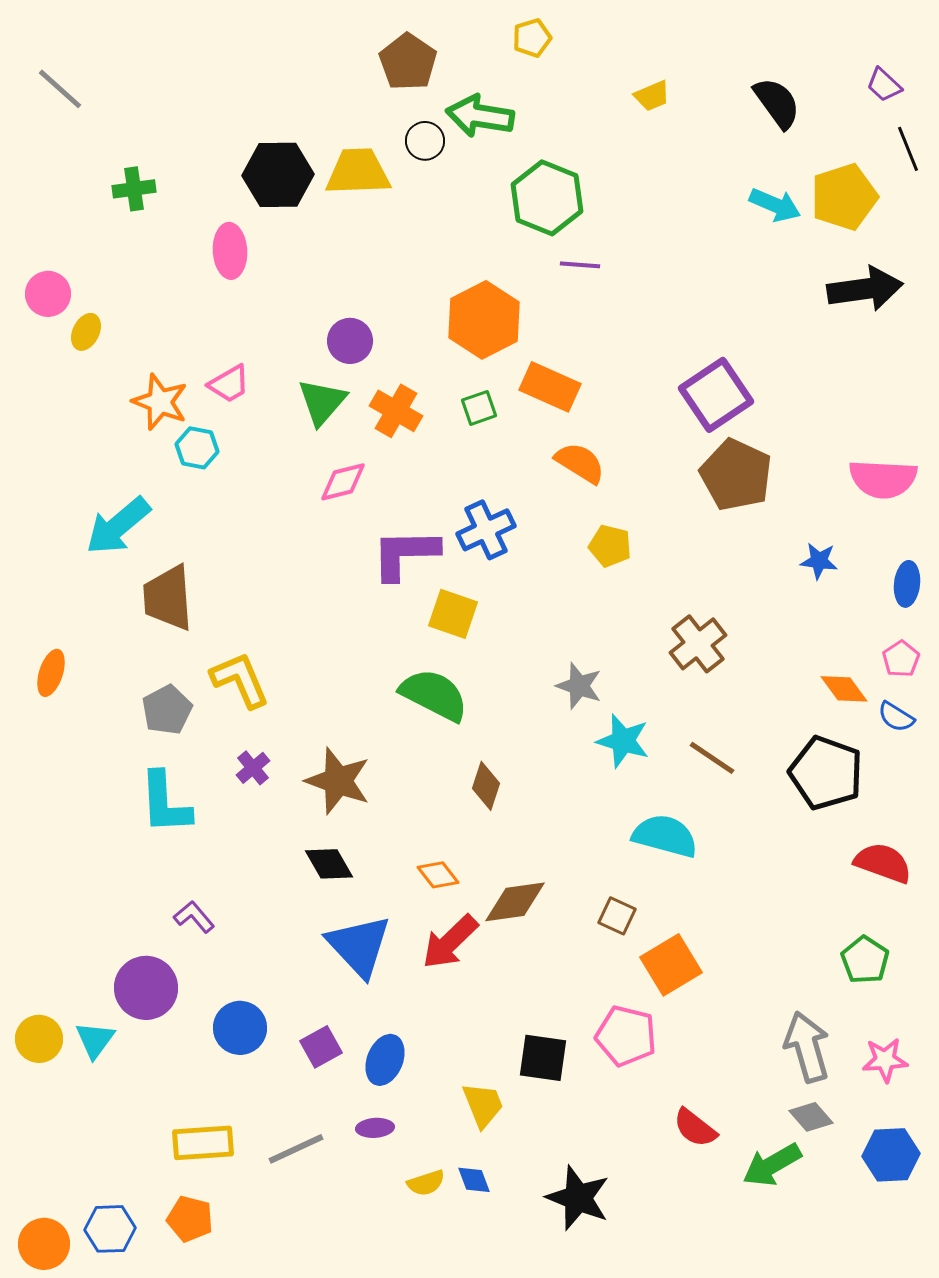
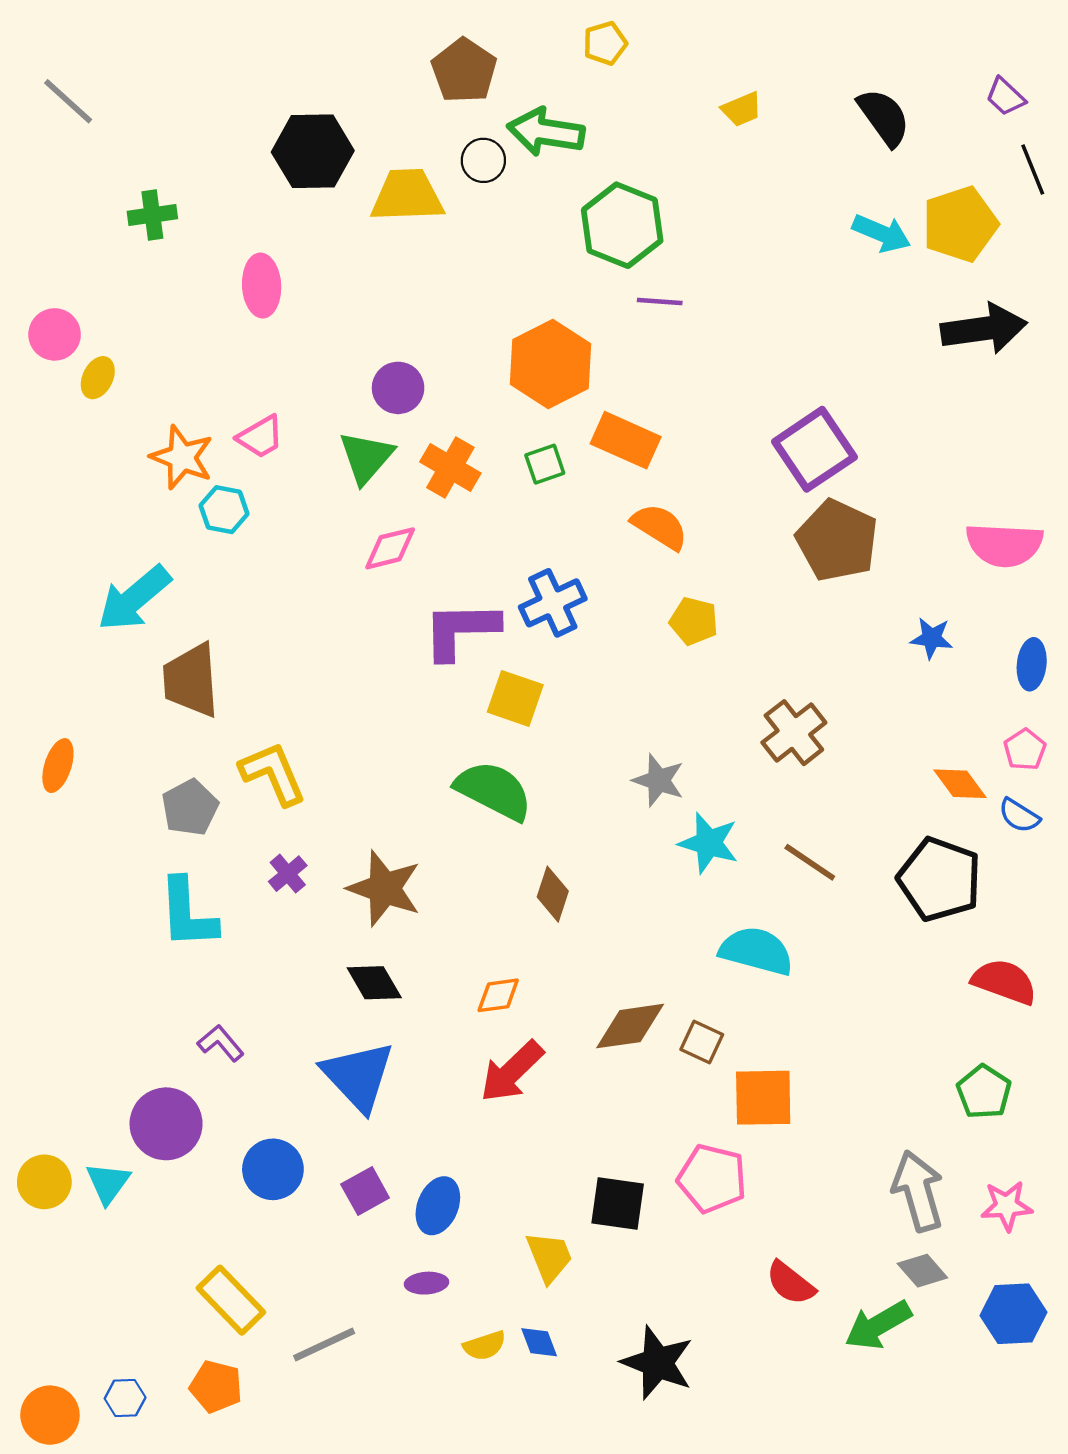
black hexagon: (278, 175) -> (313, 151), moved
orange diamond: (438, 875) -> (498, 995), turned -60
brown diamond: (515, 902) -> (630, 1026), moved
blue triangle: (359, 946) -> (358, 1076), moved
orange square: (671, 965) -> (763, 1098), turned 30
yellow rectangle: (203, 1143) -> (231, 1300), turned 50
gray line: (296, 1149) -> (324, 1345), moved
blue hexagon: (110, 1229) -> (125, 1398), size x0.7

